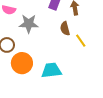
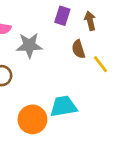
orange circle: (22, 63) -> (32, 119), moved

